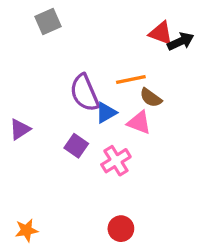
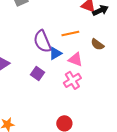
brown semicircle: (151, 98) -> (97, 44), moved
pink cross: (116, 161) -> (72, 80), moved

